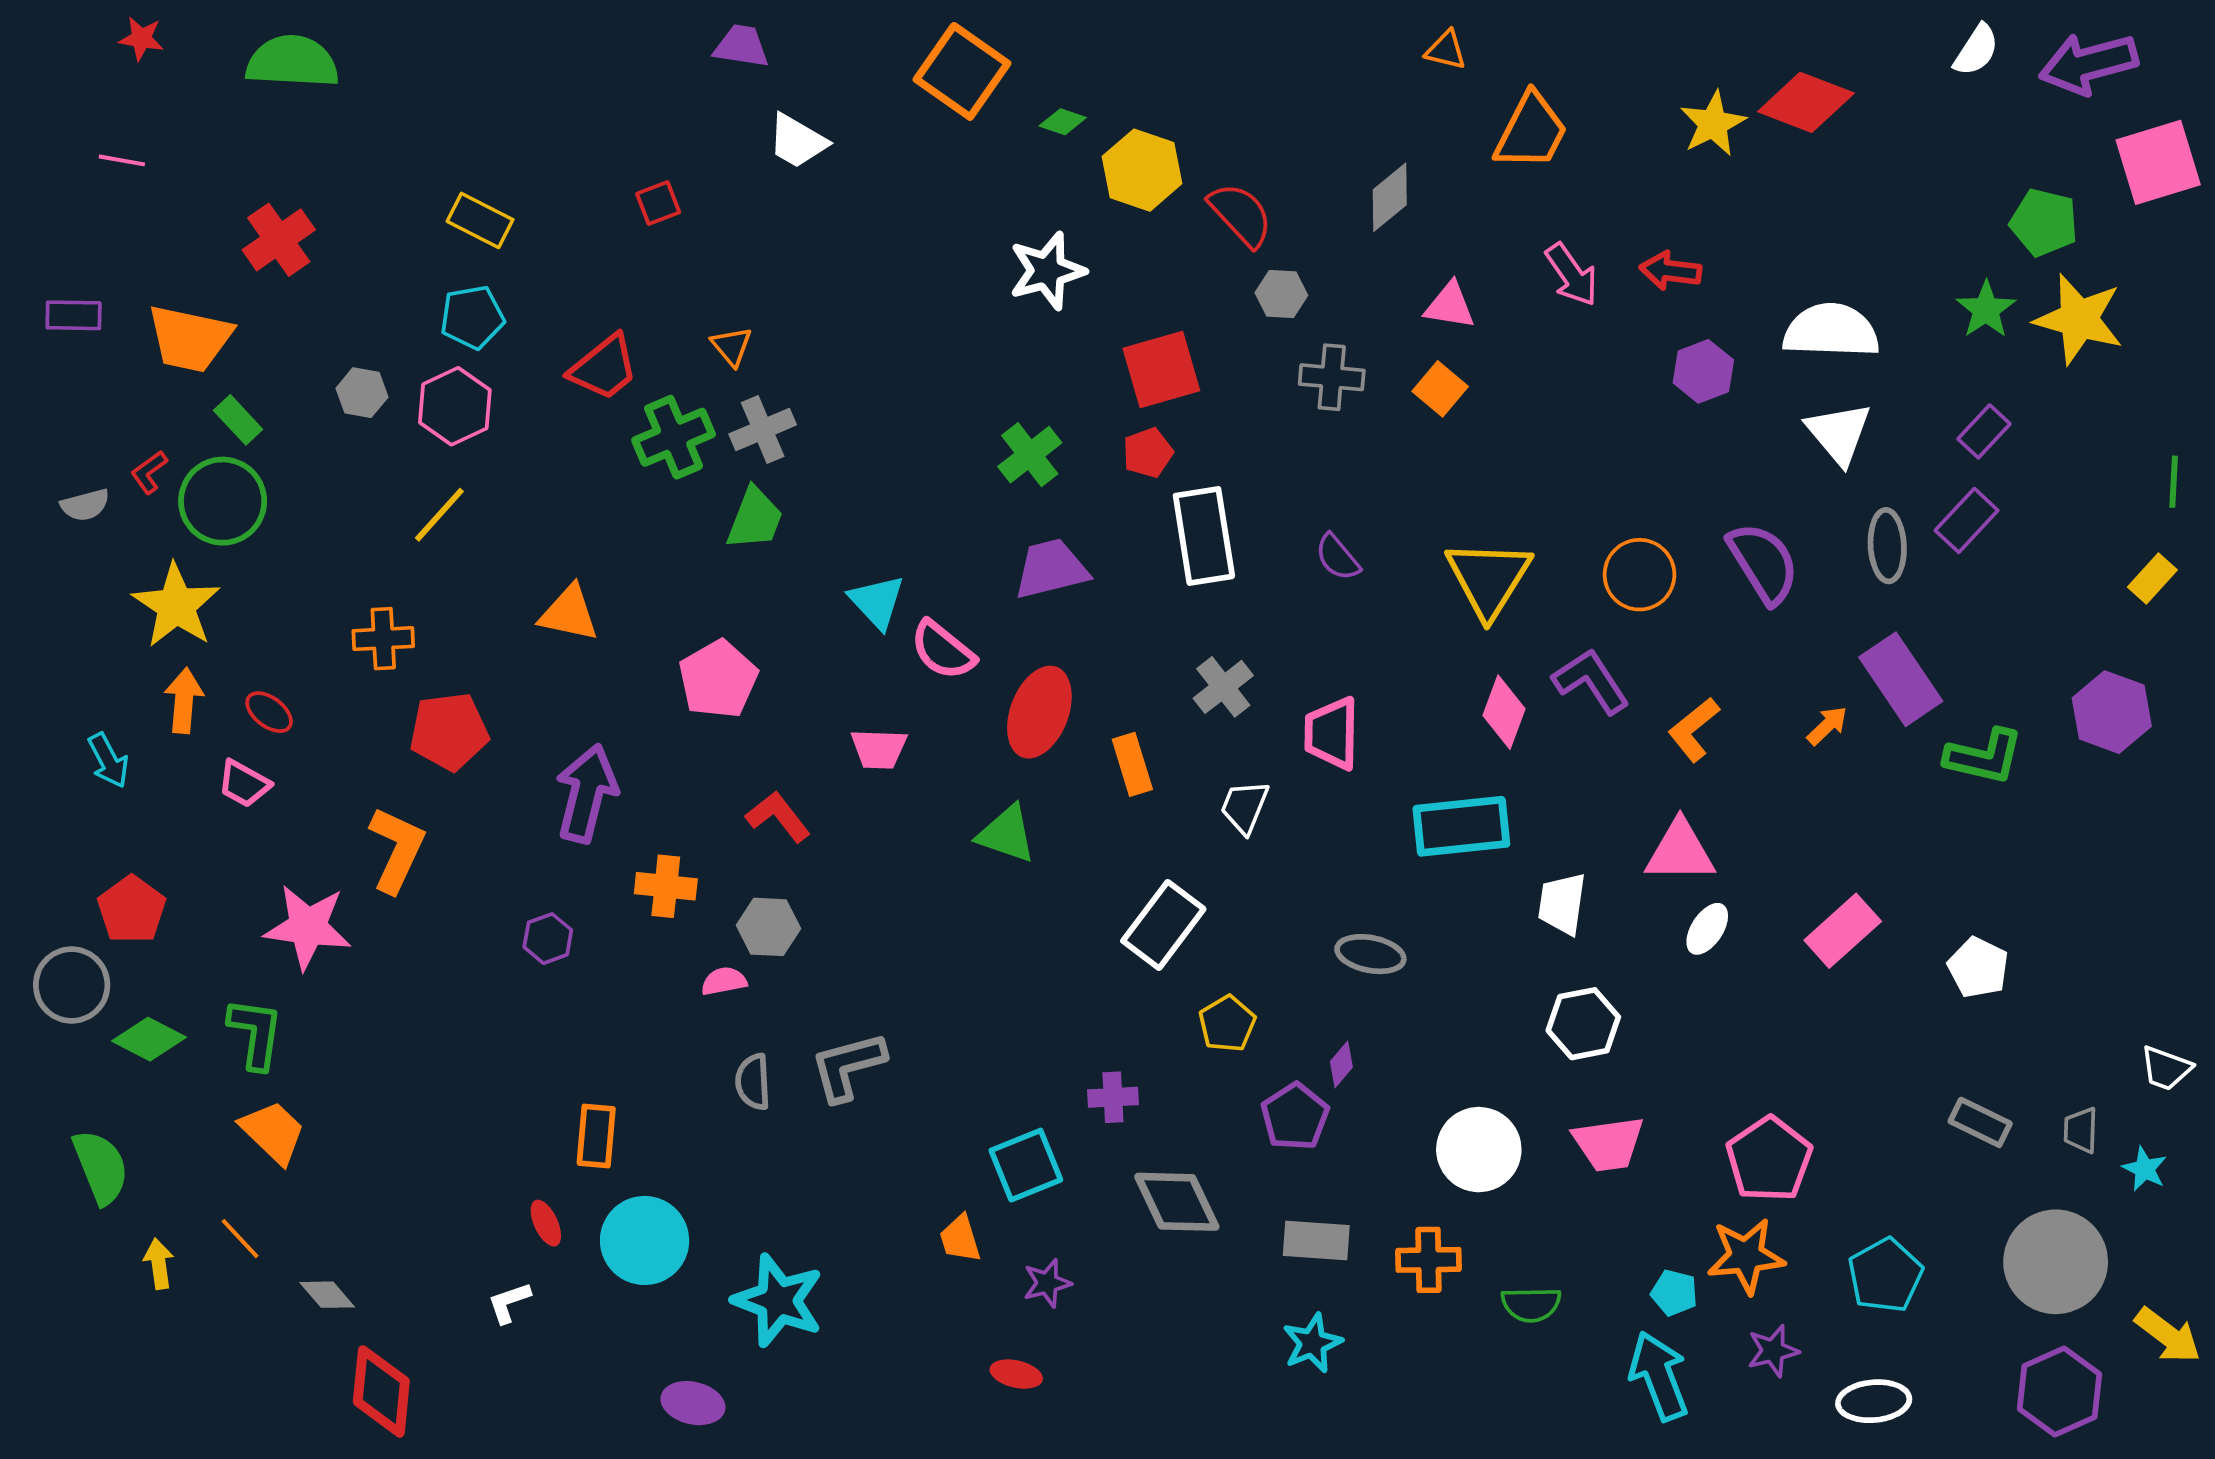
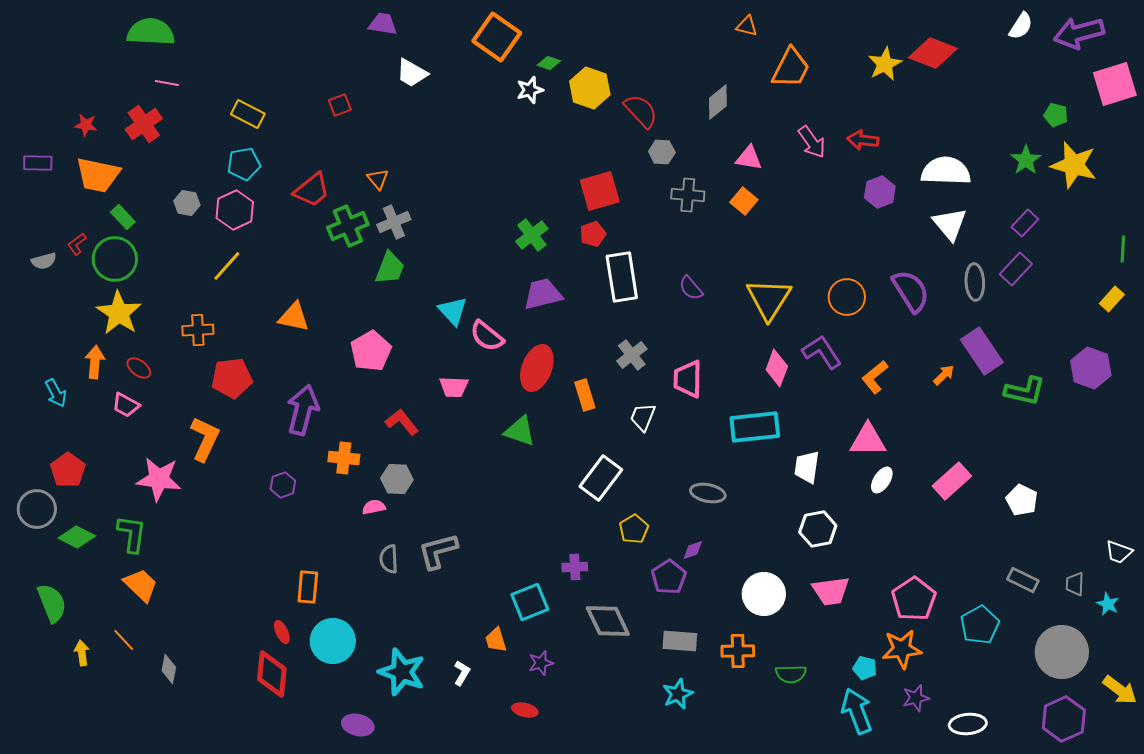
red star: (141, 38) -> (86, 125), moved
pink line: (122, 160) -> (167, 83), moved
green pentagon: (2044, 222) -> (1056, 115), size x0.7
white star: (1047, 271) -> (530, 90), moved, size x0.7
yellow star: (176, 606) -> (119, 313), moved
purple diamond: (1341, 1064) -> (693, 550), turned 30
cyan pentagon: (1885, 1275) -> (980, 625), moved
gray diamond: (327, 1295) -> (169, 669), turned 52
white L-shape: (509, 1302) -> (462, 673), moved, turned 140
red diamond: (381, 1391) -> (272, 674), moved

